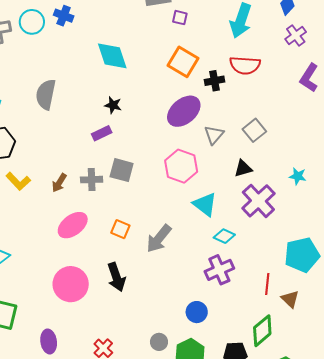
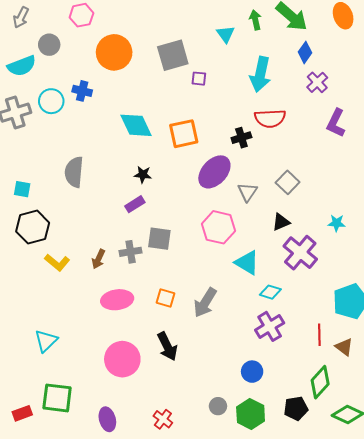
orange square: (183, 62) -> (184, 134), moved, turned -36
pink ellipse: (73, 225) -> (117, 300), turned 36

